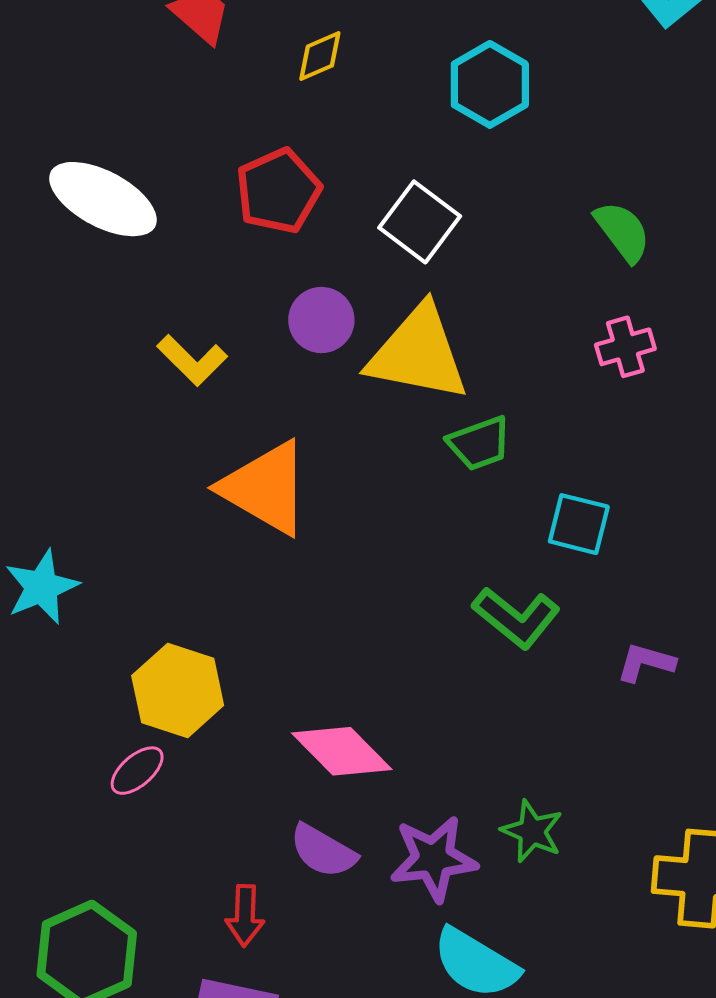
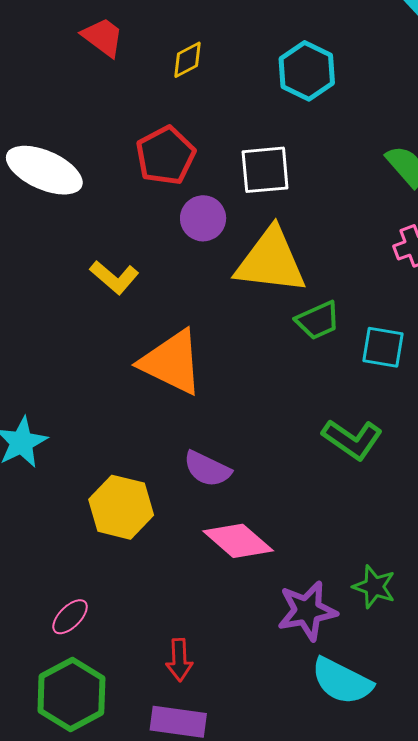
white square: (420, 222) -> (265, 170), turned -38
purple circle: (321, 320) -> (203, 218), moved
cyan square: (579, 524) -> (383, 347), moved
pink ellipse: (137, 771) -> (70, 617), moved
purple semicircle: (323, 851) -> (207, 469), moved

